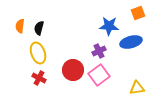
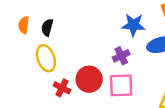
pink square: (99, 75) -> (121, 85), turned 35
red cross: (39, 78) -> (62, 88), moved

